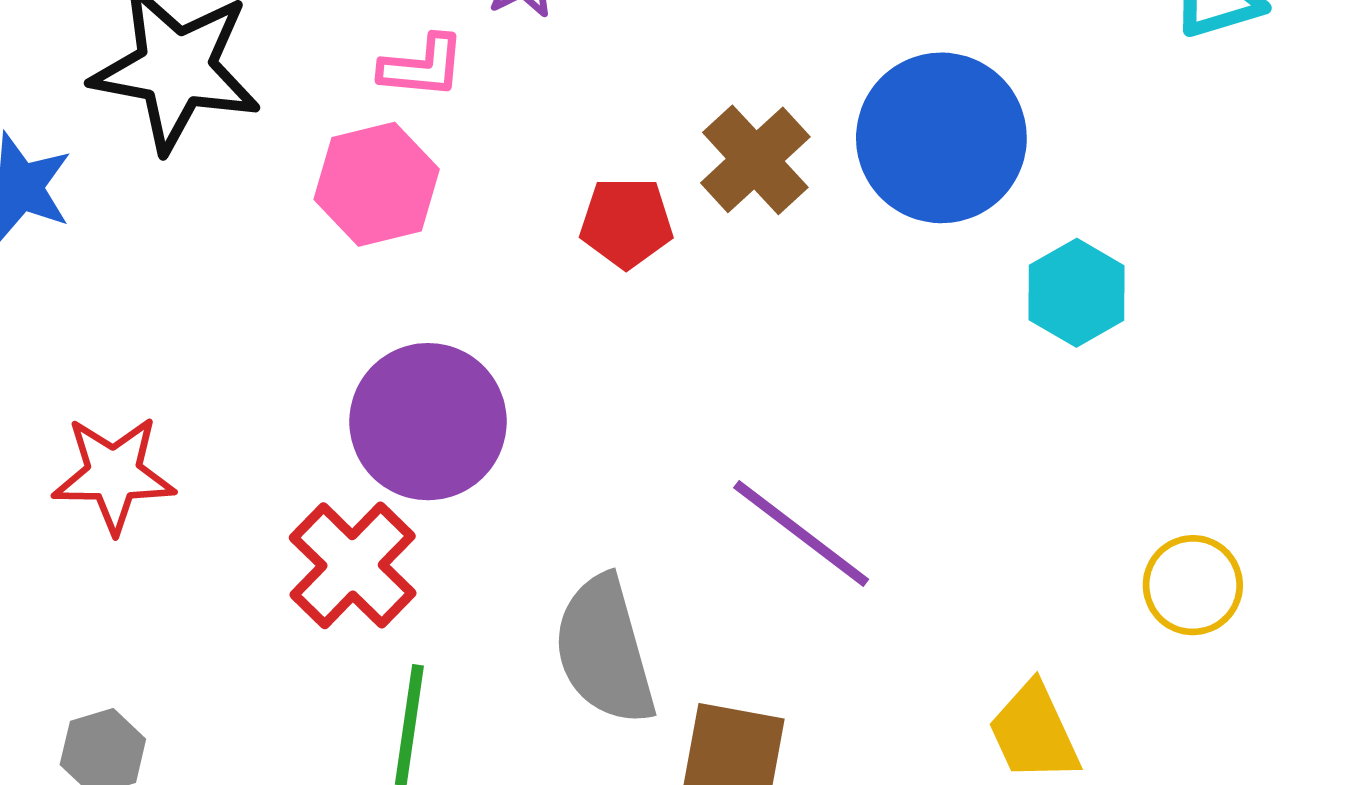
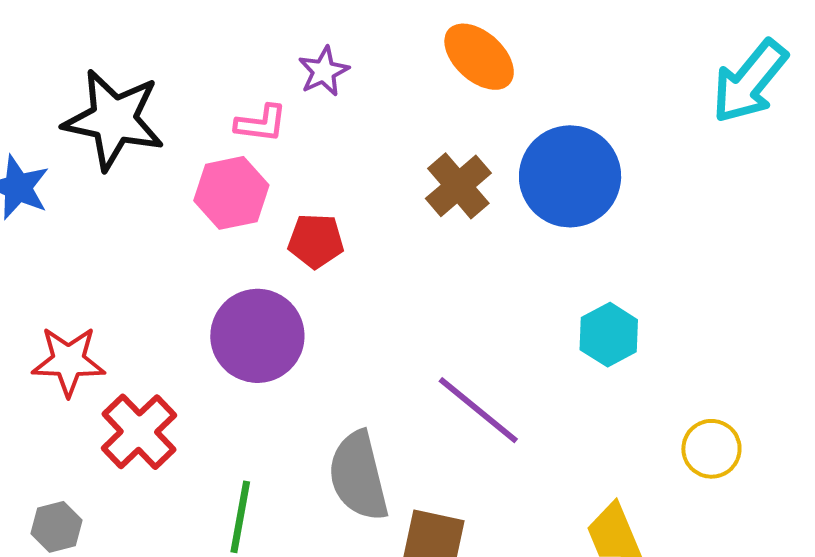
red pentagon: (626, 222) -> (316, 241), moved
cyan hexagon: (1077, 293) -> (609, 335), moved
red cross: (353, 565) -> (139, 432), moved

